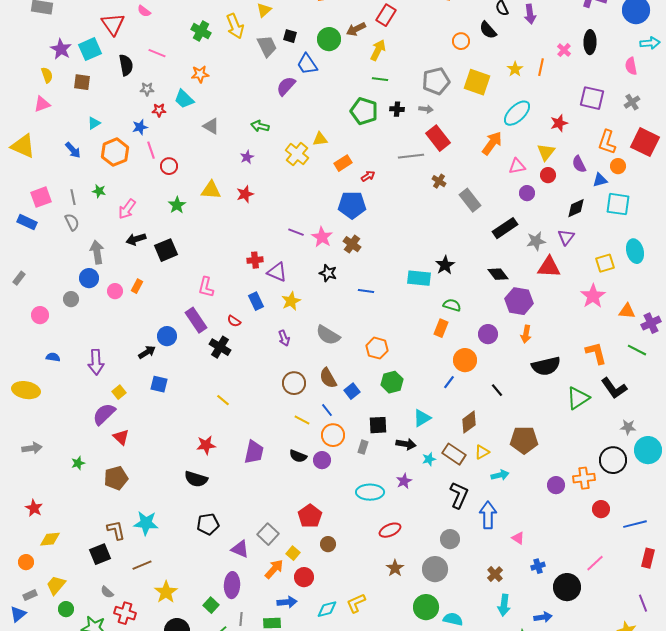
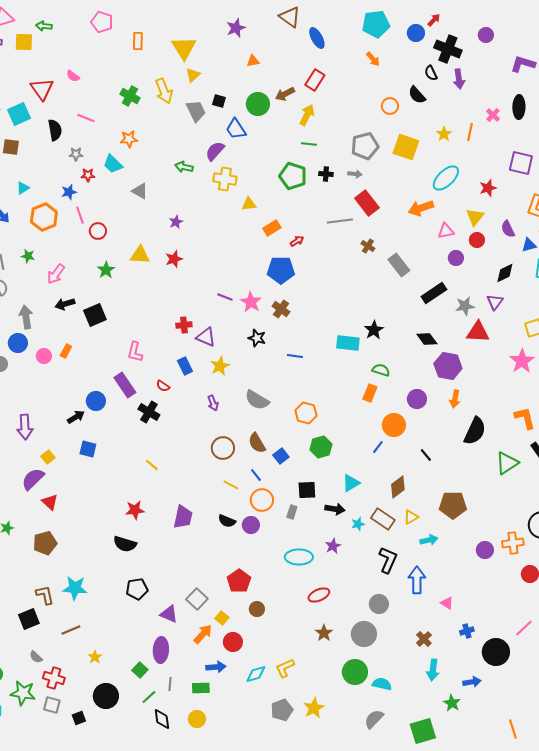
green arrow: (260, 126) -> (184, 167), moved
orange arrow: (492, 143) -> (421, 208), turned -145
yellow cross: (297, 154) -> (225, 179), moved, turned -30
black semicircle: (546, 366) -> (475, 431), turned -52
yellow star: (166, 592) -> (95, 657), size x0.6

